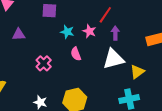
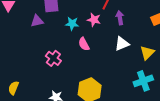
purple triangle: (19, 34) -> (37, 21), moved
white triangle: (113, 59) -> (122, 44), size x0.7

